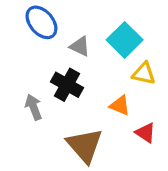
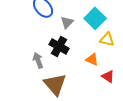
gray triangle: (80, 46) -> (67, 22), turned 48
brown triangle: (85, 145) -> (55, 84), moved

